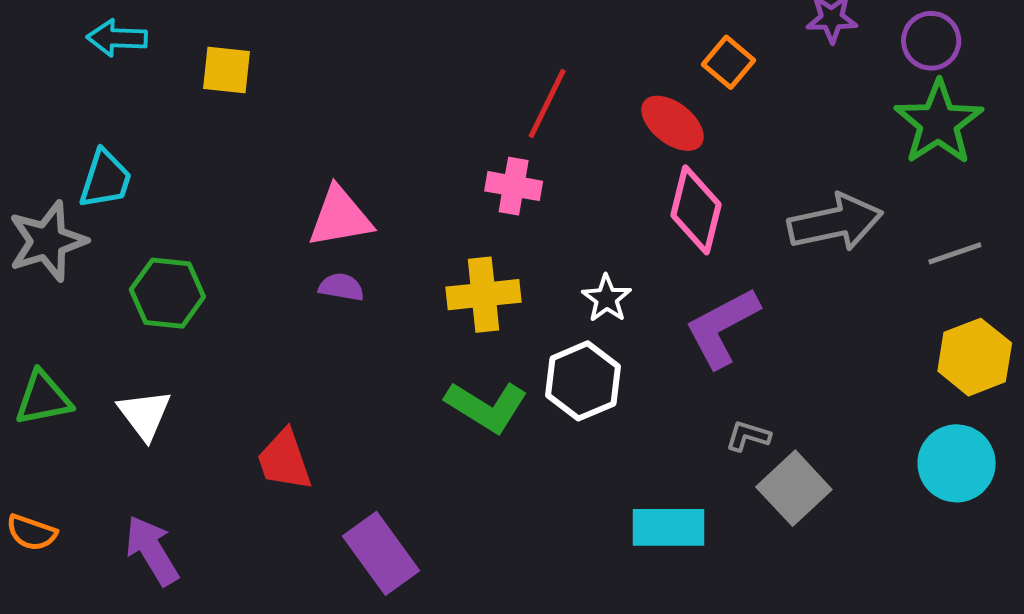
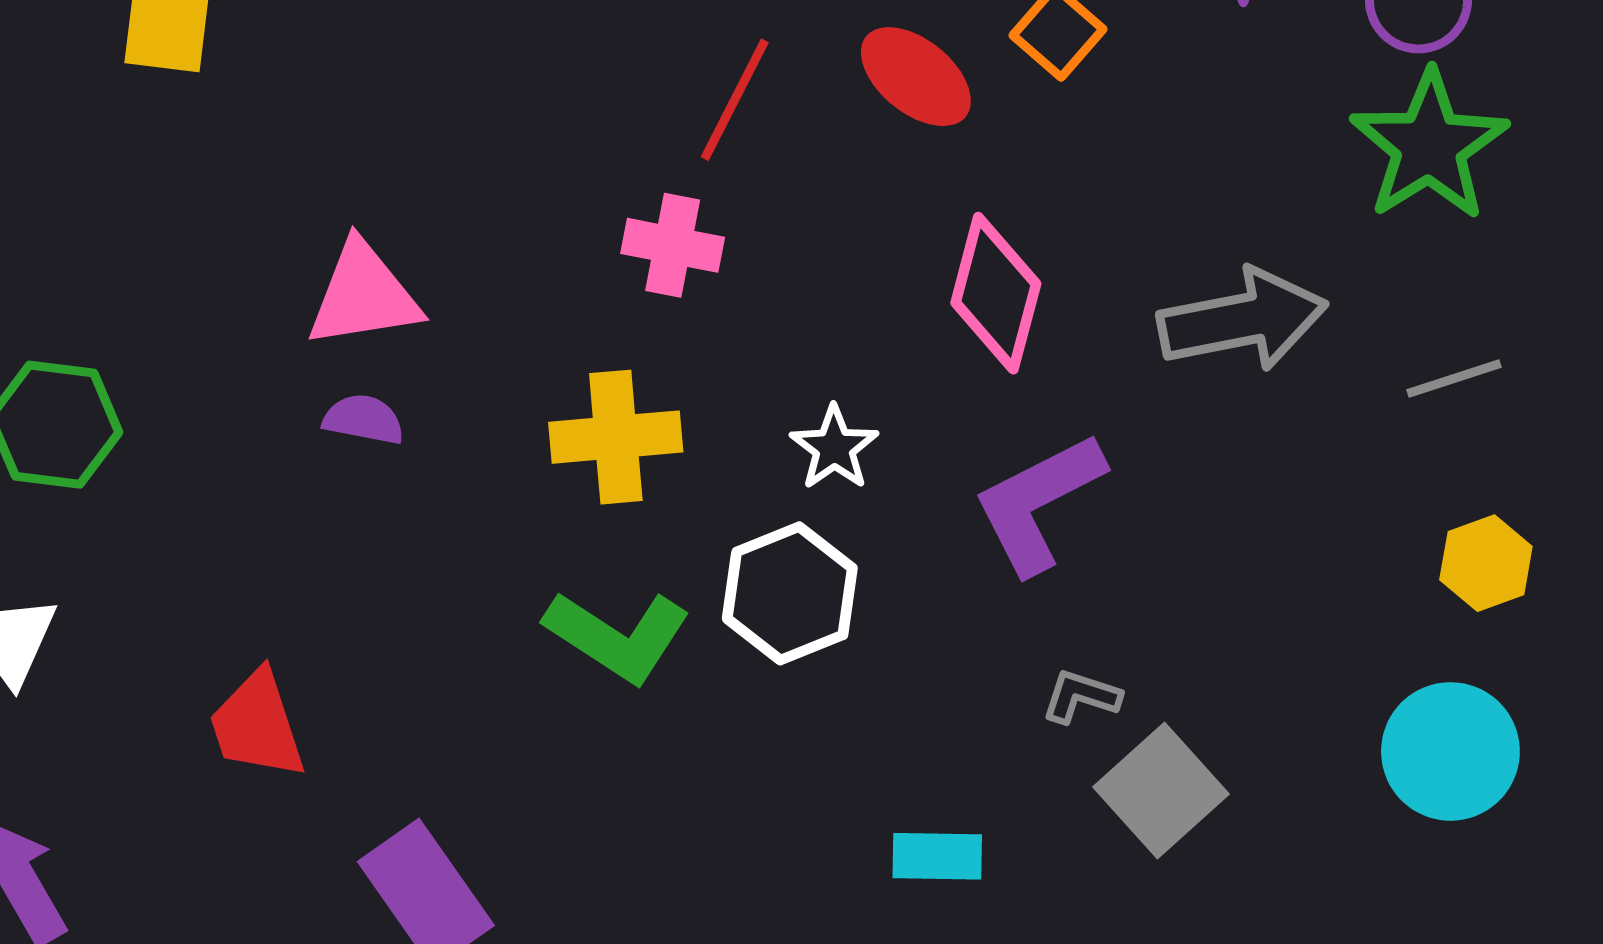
red ellipse: (673, 123) -> (916, 77), moved
yellow hexagon: (975, 357) -> (1486, 563), size x0.7
cyan rectangle: (669, 527) -> (937, 856), size x0.7

